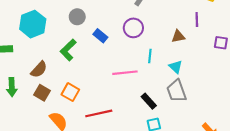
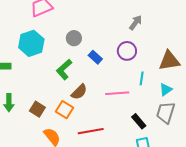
brown triangle: (178, 36) -> (169, 61), size x1.6
cyan triangle: (176, 67) -> (166, 90), turned 40
brown semicircle: (39, 70) -> (79, 92), moved
gray trapezoid: (177, 91) -> (166, 113), turned 35

